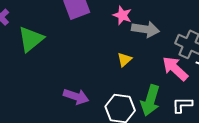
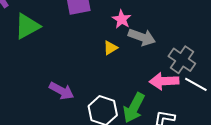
yellow triangle: (124, 59) -> (110, 48), moved
pink arrow: (175, 69) -> (164, 81), turned -56

